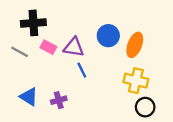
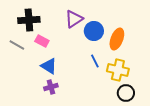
purple triangle: (74, 47) -> (74, 19), moved, turned -42
blue line: (82, 70) -> (95, 61), moved
blue triangle: (29, 97) -> (49, 66), moved

